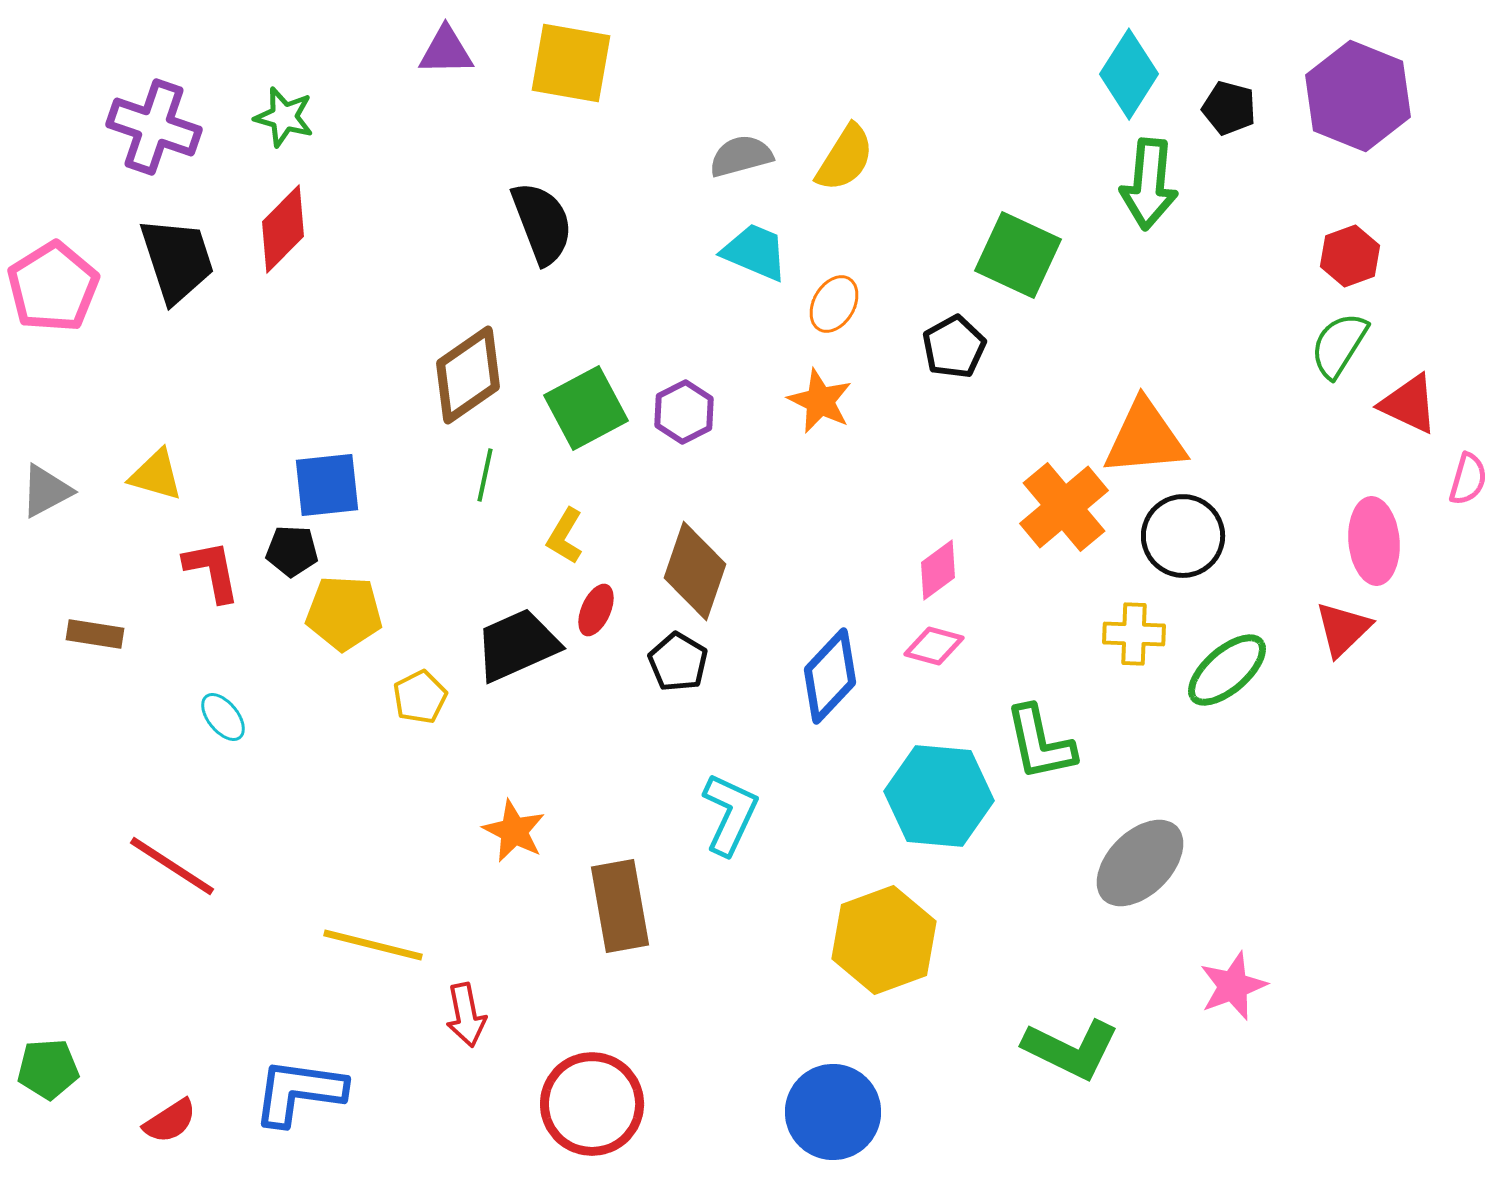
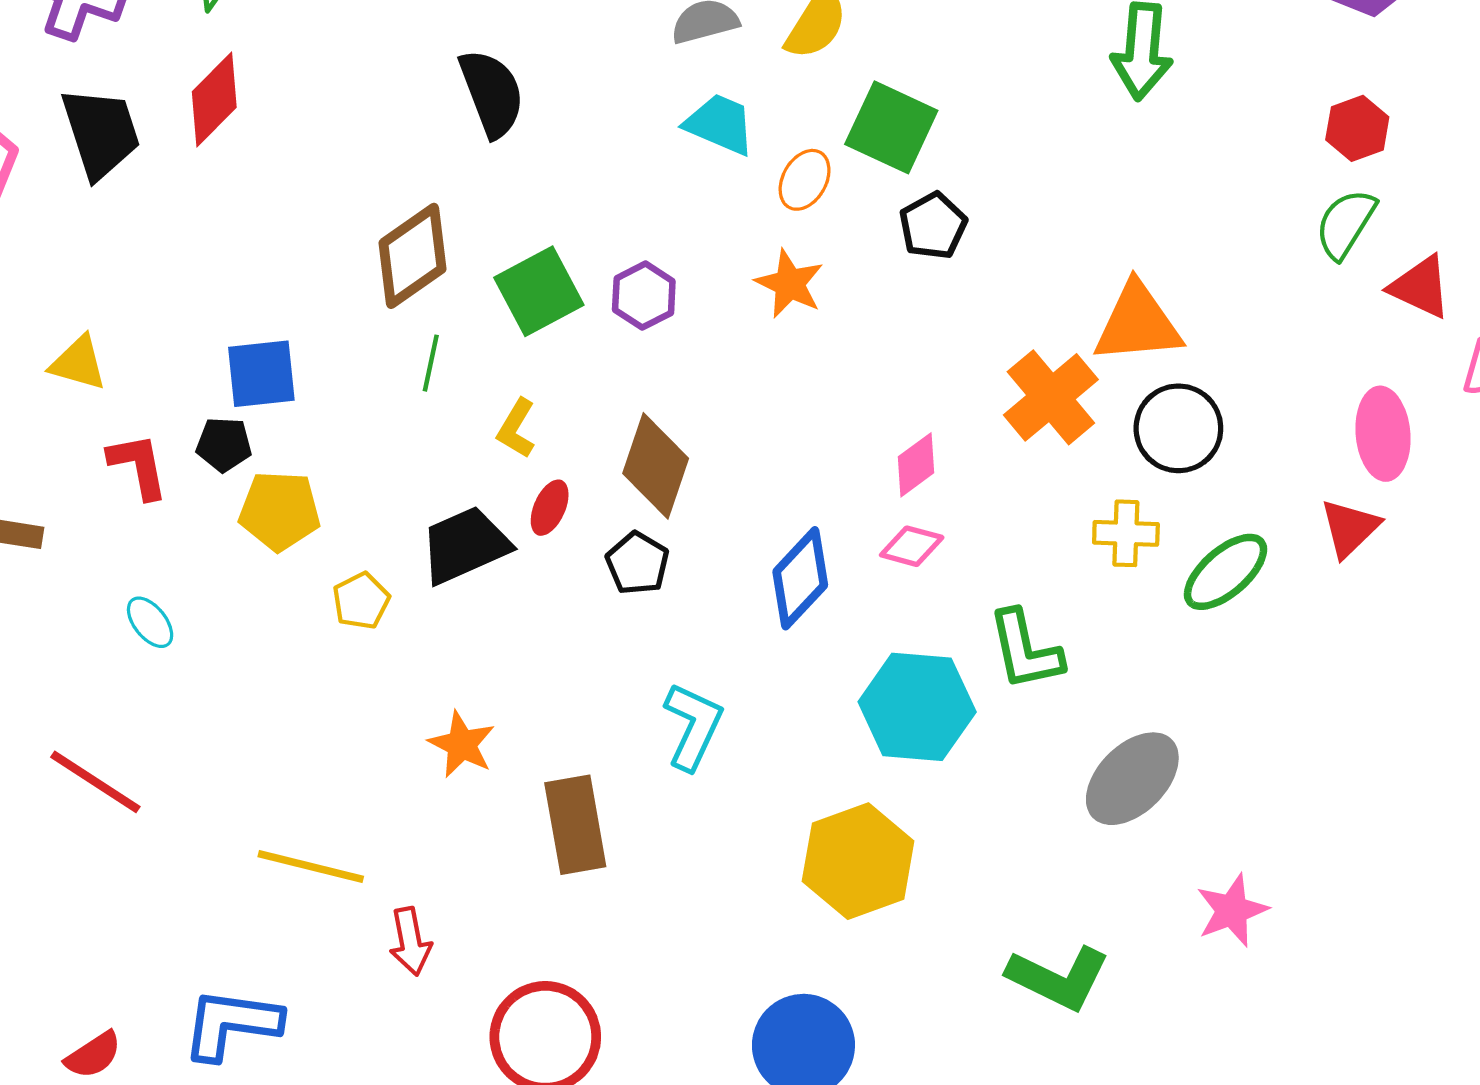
green square: (1018, 255) -> (891, 127), moved

